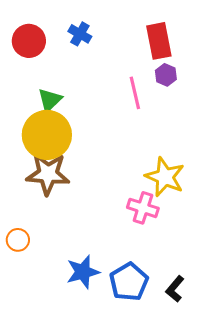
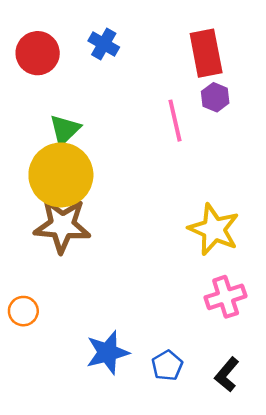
pink cross: (143, 208) -> (226, 297), moved, turned -36
blue pentagon: (129, 282) -> (167, 365), size x0.6

